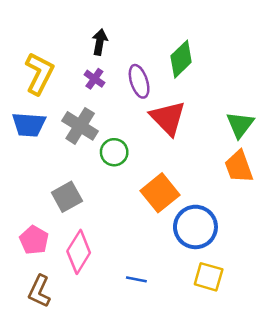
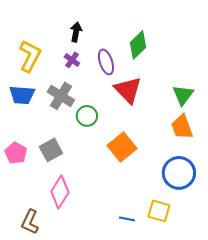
blue circle: (195, 227) -> (179, 173), moved
pink pentagon: (34, 240) -> (16, 153), moved
blue line: (136, 279) -> (127, 219), moved

